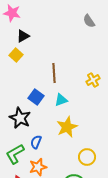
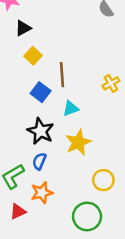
yellow square: (16, 55) -> (33, 56), moved
blue square: (36, 97) -> (41, 92), moved
black star: (20, 118) -> (41, 131), moved

